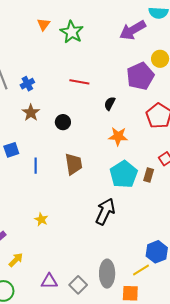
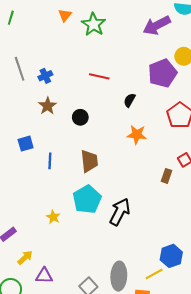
cyan pentagon: (124, 174) -> (87, 199), moved
purple triangle: (49, 281) -> (44, 276), moved

